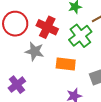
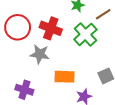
orange rectangle: (66, 64) -> (65, 77), moved
purple cross: (17, 85) -> (24, 90), turned -30

